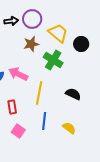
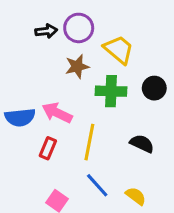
black circle: (81, 44) -> (154, 88), moved
green cross: (53, 60) -> (111, 91), turned -30
red rectangle: (12, 107) -> (48, 148), moved, turned 32
blue line: (44, 121) -> (97, 185), turned -48

